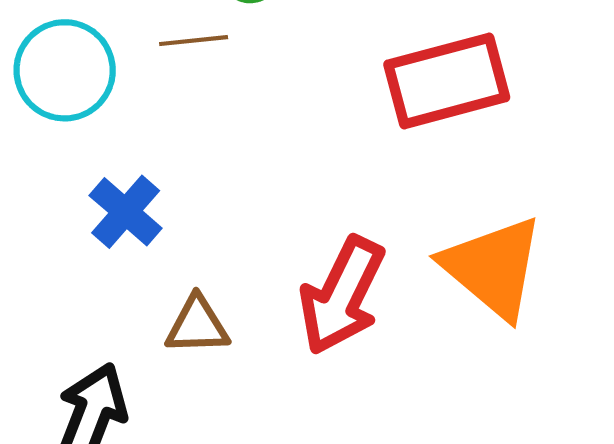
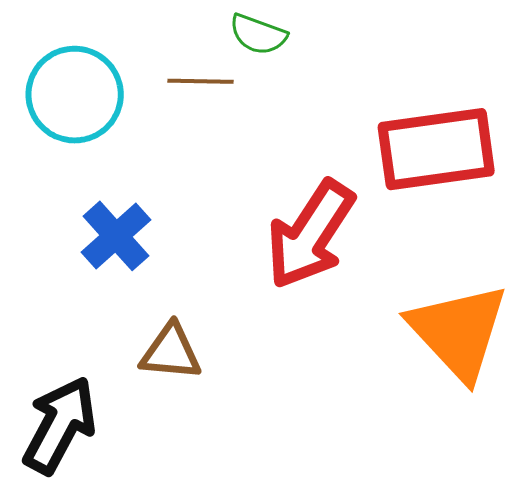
red arrow: (342, 296) -> (310, 234), moved

